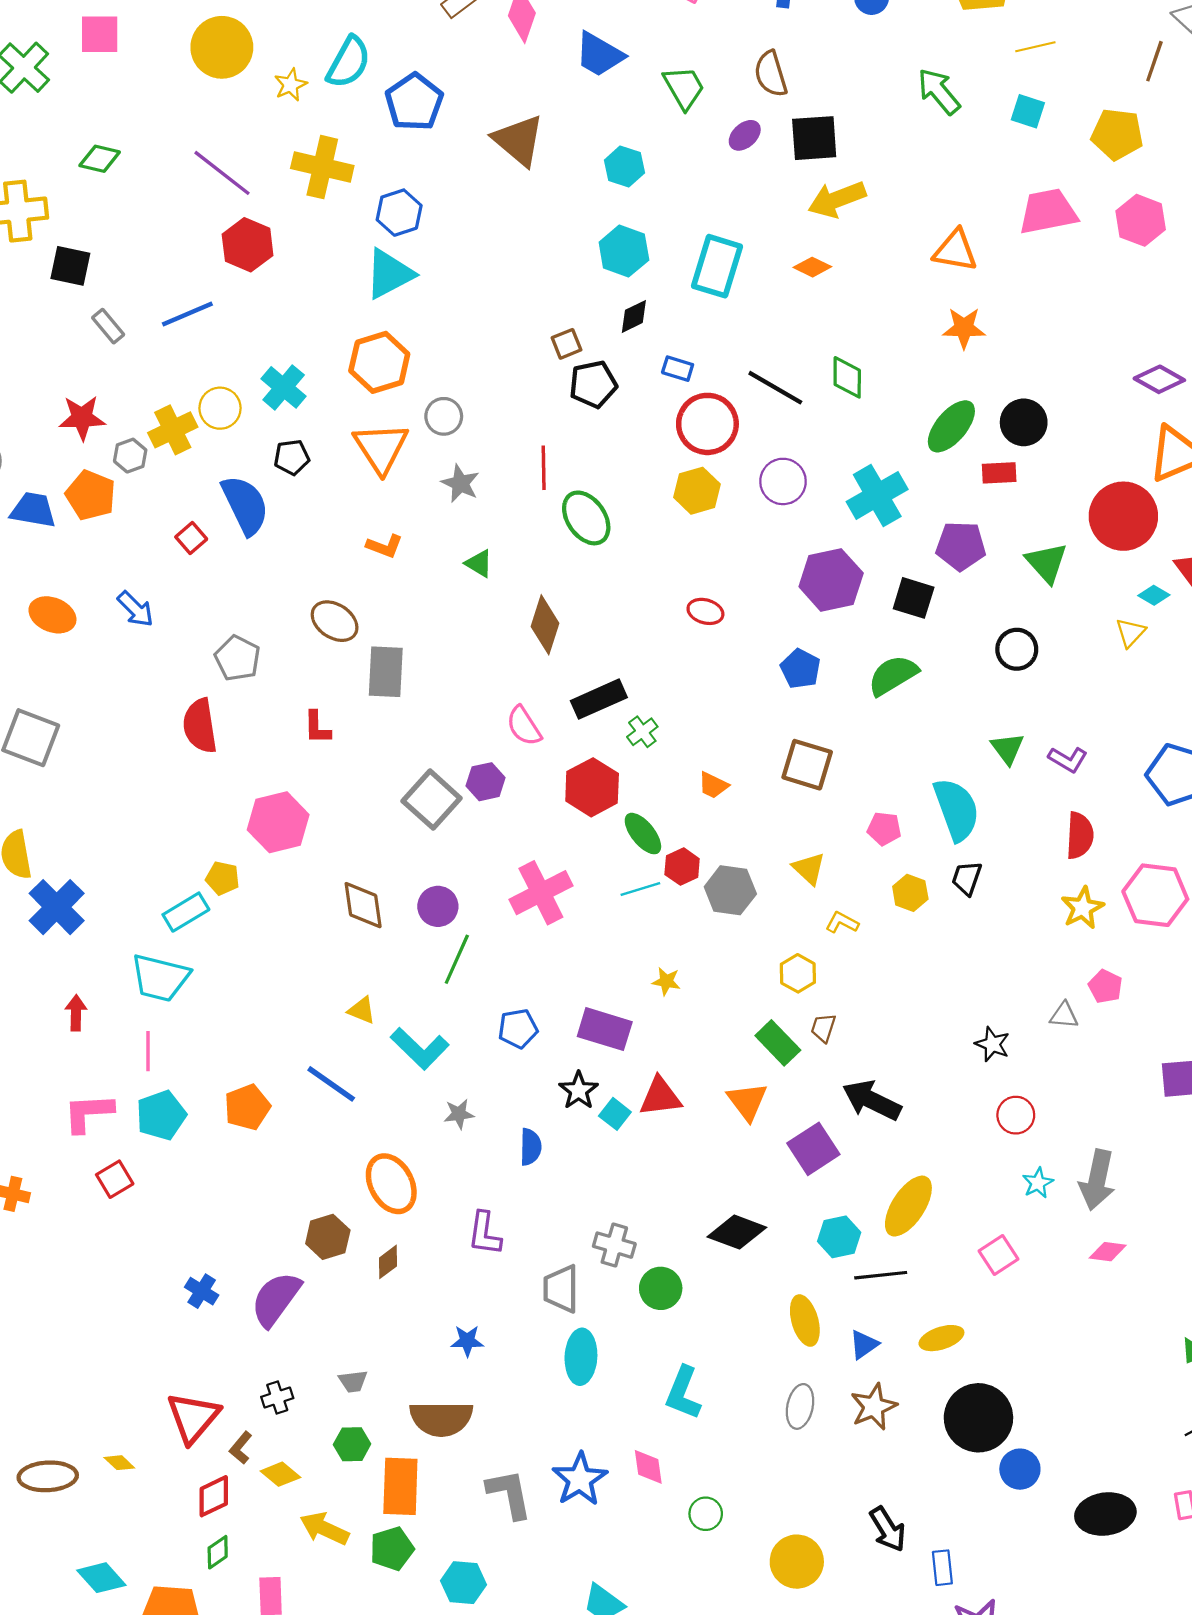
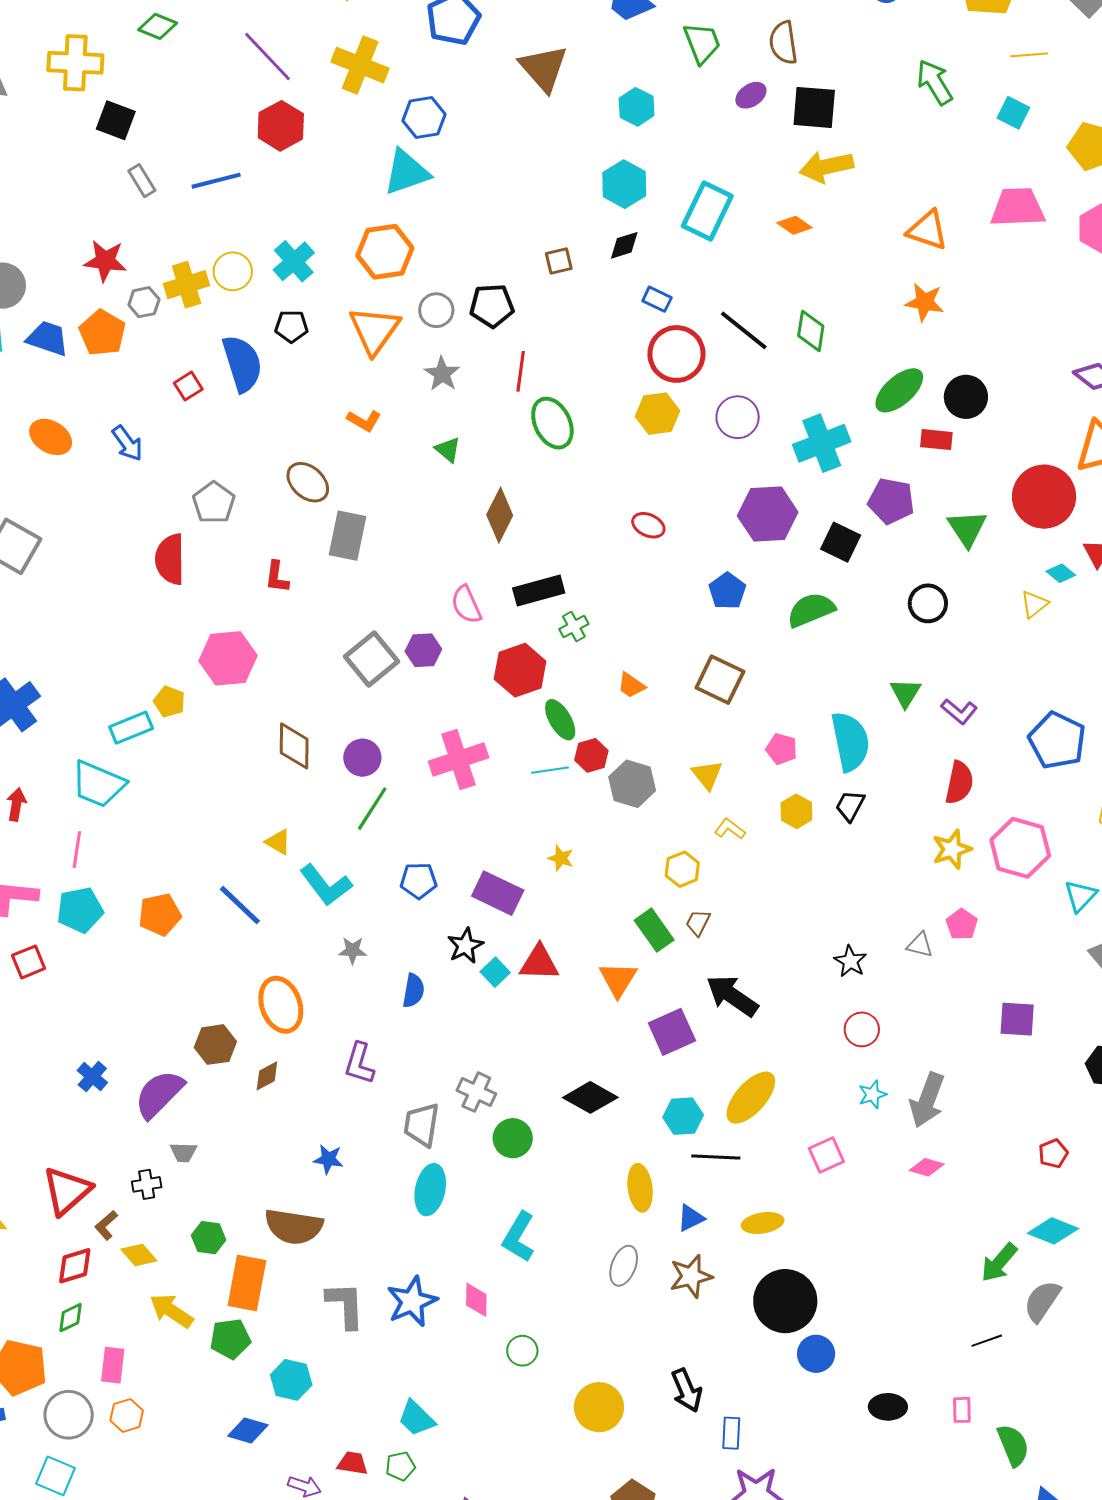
black pentagon: (593, 384) -> (492, 306), moved
gray trapezoid: (353, 1381) -> (183, 1152), moved
black ellipse: (1105, 1514) -> (888, 1407), size x0.7

